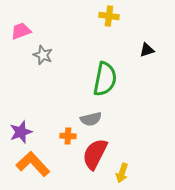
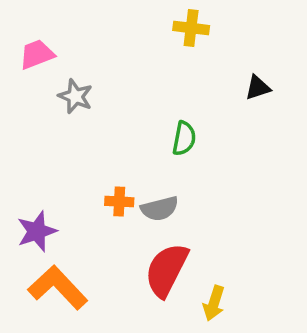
green semicircle: (105, 79) -> (184, 138), size x0.6
orange cross: (68, 136) -> (119, 202), moved

